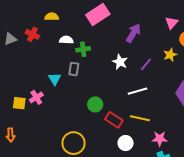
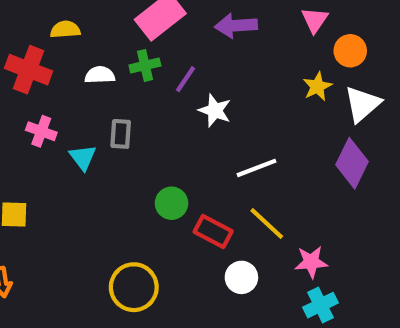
purple arrow: (133, 33) -> (236, 26), moved, turned -120
red cross: (32, 34) -> (29, 70), size x1.5
green cross: (83, 49) -> (145, 65), moved
purple line: (146, 64) -> (186, 79), moved
pink cross: (36, 97) -> (41, 131), moved, turned -32
yellow line: (140, 118) -> (267, 223), turned 36

